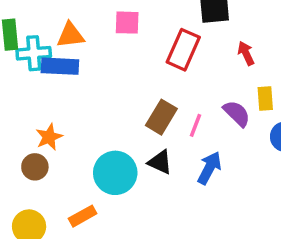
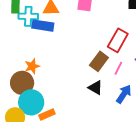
red rectangle: (183, 50) -> (118, 40), moved
brown circle: (35, 167) -> (22, 83), size x1.5
cyan circle: (115, 173) -> (31, 102), moved

